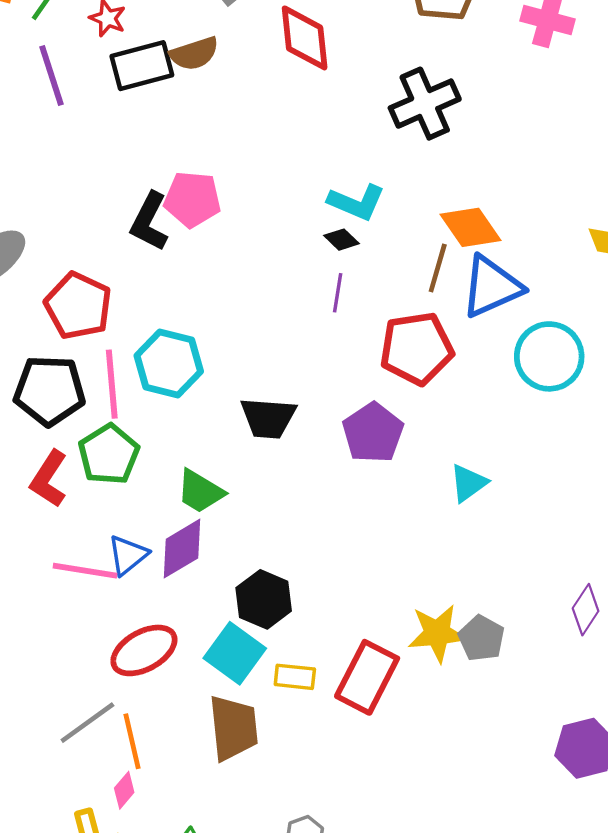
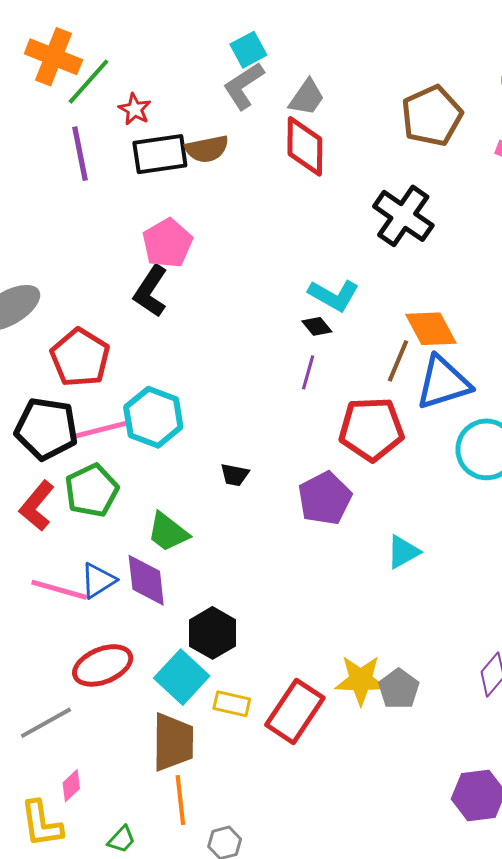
black cross: (425, 104) -> (403, 216), turned -38
pink pentagon: (192, 199) -> (167, 243), moved, turned 30
pink line: (112, 384) -> (101, 429), turned 74
black trapezoid: (268, 418) -> (235, 475), size x0.6
purple diamond: (182, 549) -> (146, 580), turned -72
orange line: (132, 741) -> (180, 800), moved

